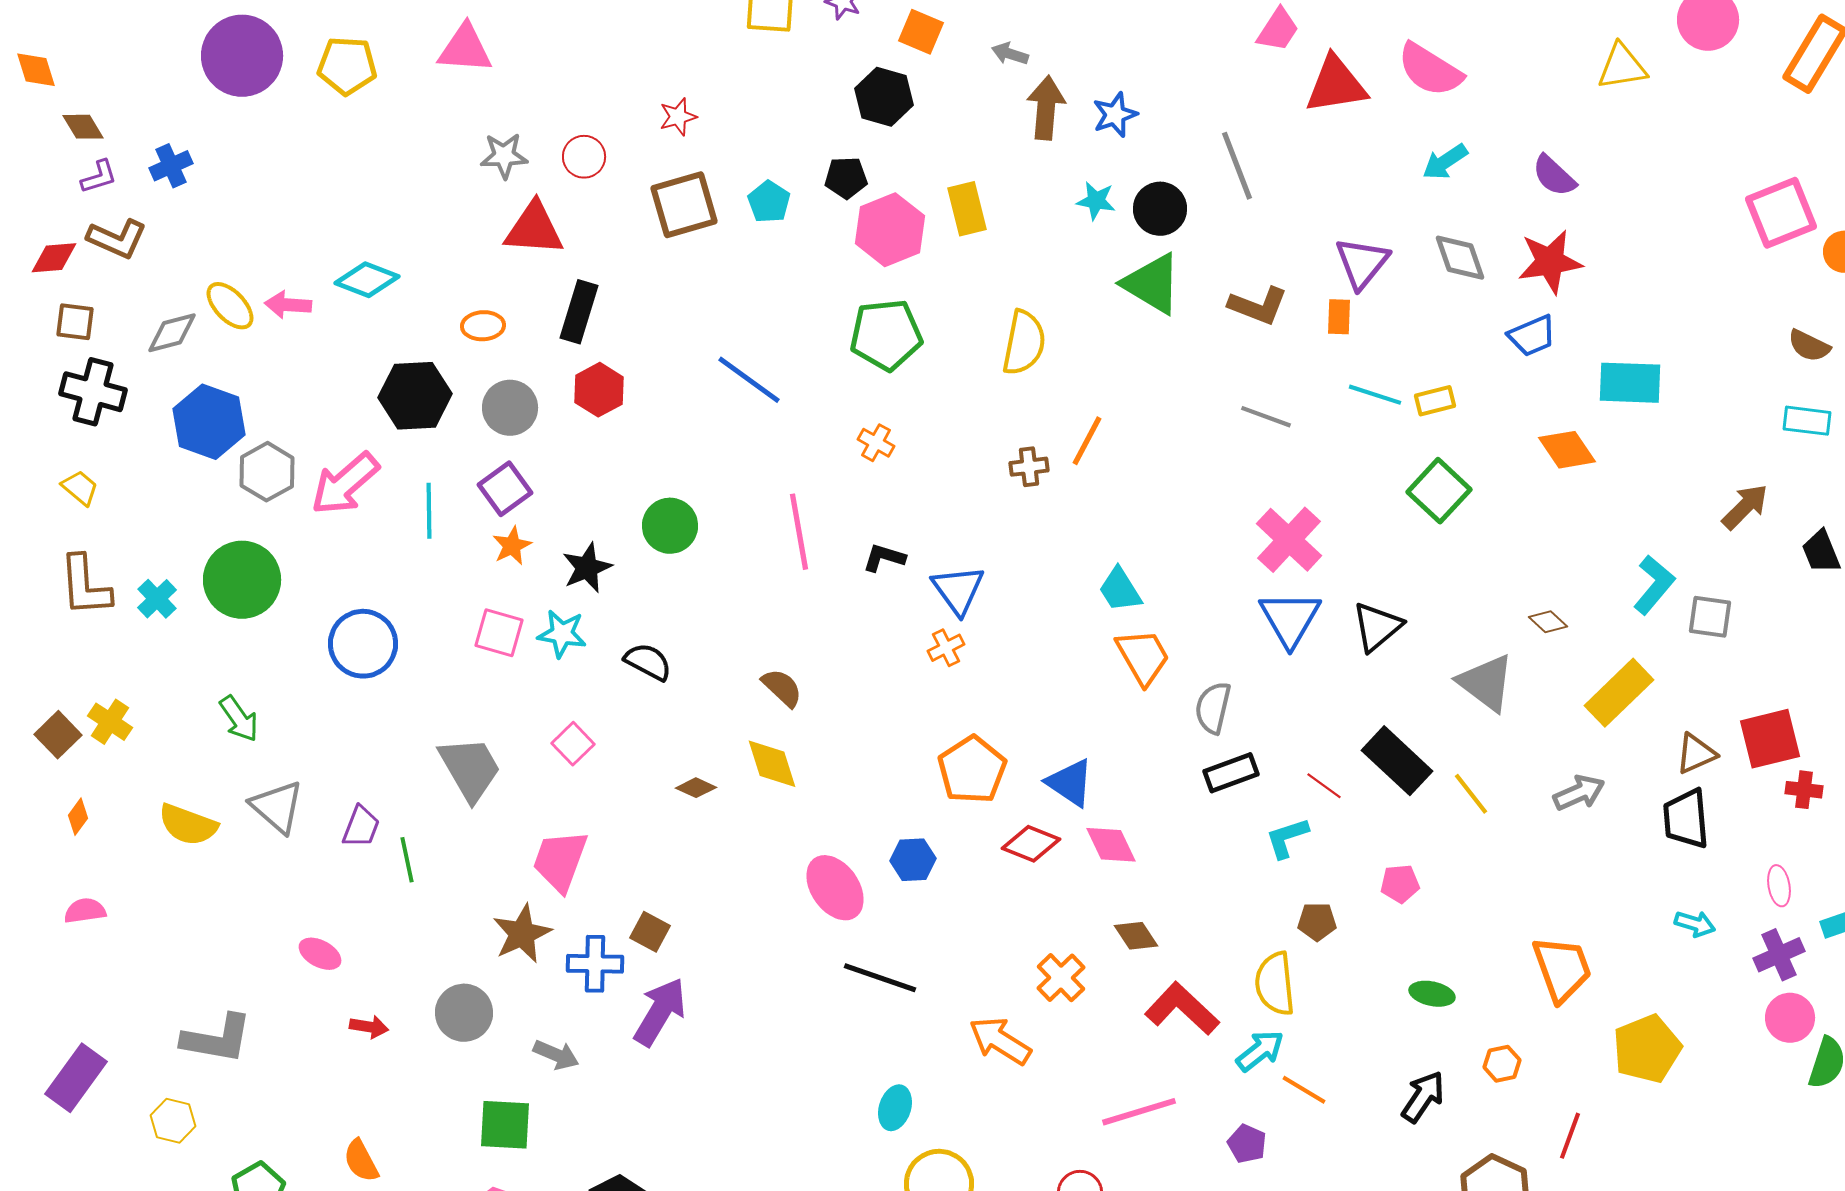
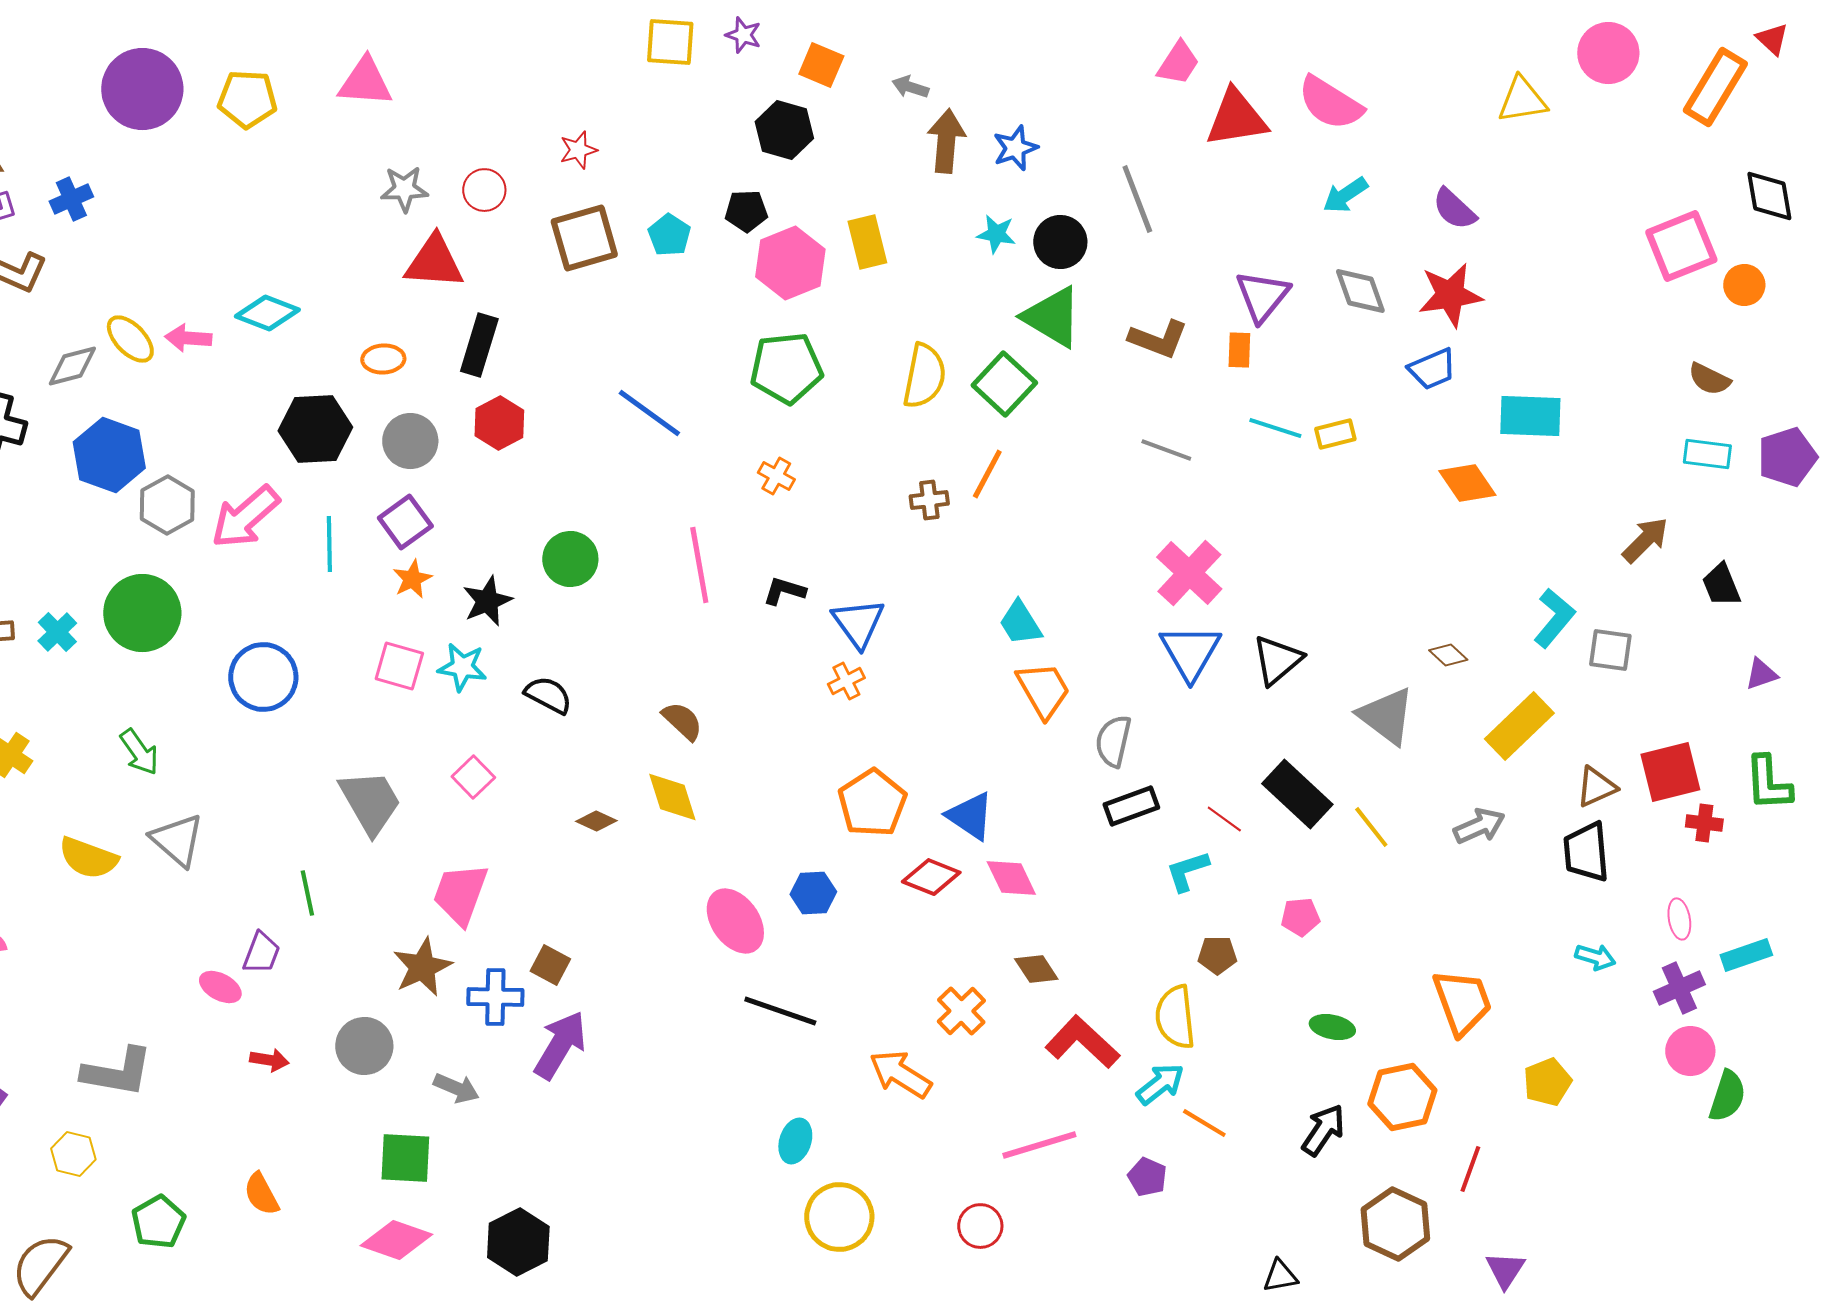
green square: (1439, 491) -> (1004, 384), moved
purple trapezoid: (361, 827) -> (261, 953), moved
yellow pentagon: (1647, 1049) -> (1547, 1082), size x0.7
orange hexagon: (1502, 1064) -> (1402, 1097), size x1.8

